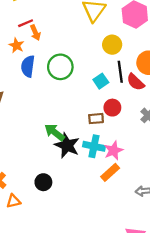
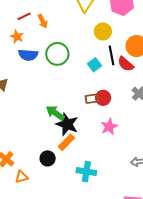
orange arrow: (35, 33) -> (43, 21), moved
blue semicircle: (28, 66) -> (28, 55), turned -90
red circle: (112, 108) -> (103, 98), moved
cyan cross: (94, 146) -> (86, 172), moved
orange rectangle: (110, 172) -> (66, 142), moved

